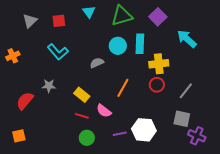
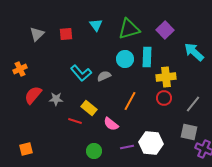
cyan L-shape: (58, 52) -> (81, 73), moved
red semicircle: (25, 101) -> (33, 95), moved
red line: (82, 116) -> (75, 121), moved

